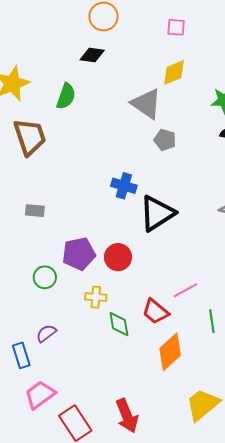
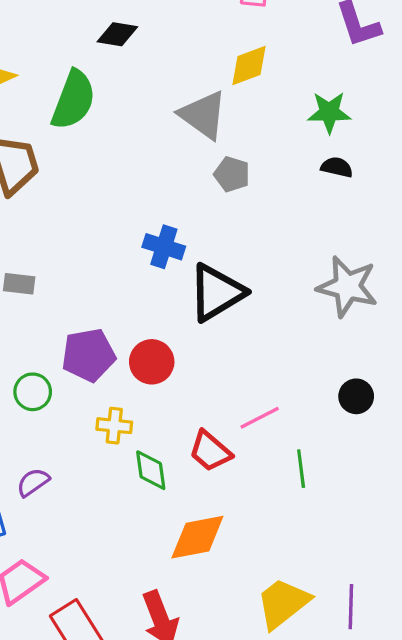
green semicircle: (66, 96) -> (73, 100), size x1.4
orange diamond: (170, 352) -> (197, 537), moved, turned 30

